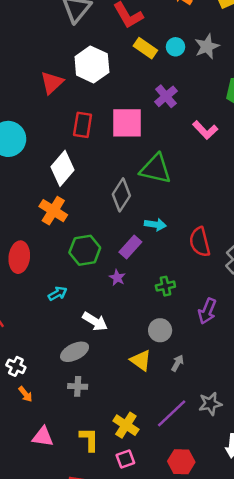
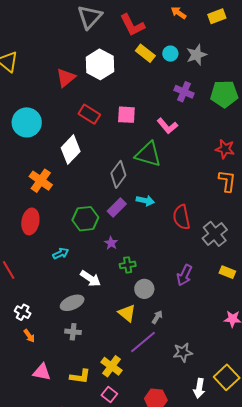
purple cross: (166, 96) -> (184, 92), moved, turned -30
pink square: (127, 123) -> (126, 115), size x0.7
red rectangle: (83, 125) -> (89, 114), turned -70
pink L-shape: (205, 130) -> (167, 126), moved
orange cross: (53, 211) -> (41, 181), moved
purple rectangle: (130, 247) -> (117, 208), moved
green cross: (165, 286) -> (128, 265), moved
purple line: (172, 413) -> (143, 342), moved
yellow L-shape: (89, 439) -> (80, 376), turned 95
pink square: (125, 459) -> (109, 394), turned -35

